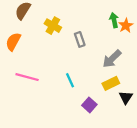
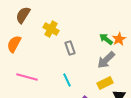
green arrow: (114, 20) -> (106, 39), moved, turned -40
orange star: (126, 26) -> (119, 39), moved
gray rectangle: (80, 39) -> (70, 48), moved

